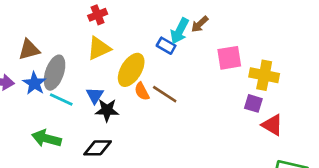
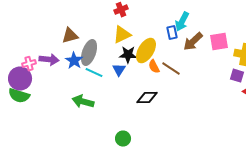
brown arrow: (200, 24) -> (193, 42), moved, size x1.5
blue rectangle: (166, 46) -> (172, 33), turned 48
black star: (107, 110) -> (128, 55), moved
black diamond: (98, 148) -> (147, 98), moved

